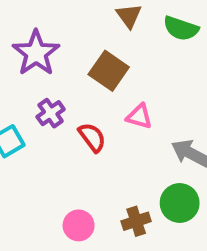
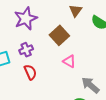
red semicircle: (92, 137) -> (30, 72), moved

